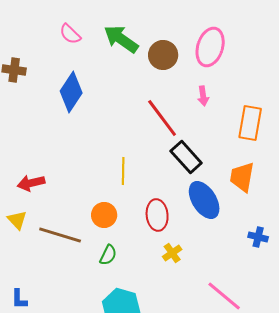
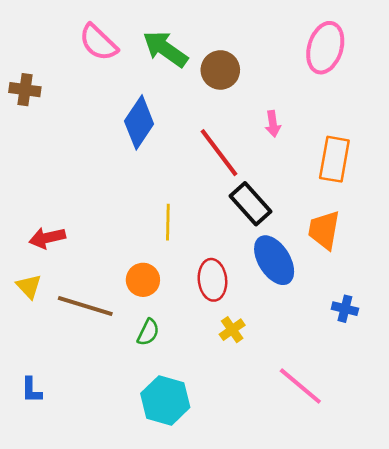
pink semicircle: (70, 34) -> (98, 42), size x1.4
pink ellipse: (210, 47) -> (325, 48), moved
blue diamond: (71, 92) -> (139, 122), moved

